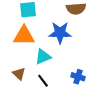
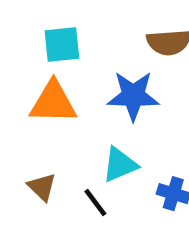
cyan triangle: (43, 57) -> (120, 165), moved

